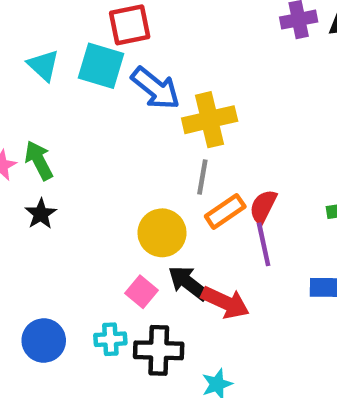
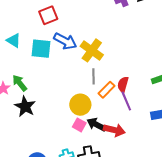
cyan square: (101, 66) -> (41, 49), moved
yellow cross: (210, 120) -> (92, 50), turned -30
black star: (41, 214) -> (25, 107), size x1.5
pink square: (141, 292) -> (79, 125), moved

